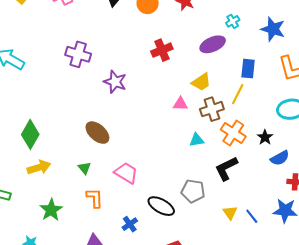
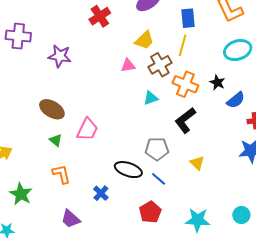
green triangle: (84, 168) -> (56, 140), moved
pink trapezoid: (126, 173) -> (87, 129), moved, turned 95
blue line: (252, 216) -> (159, 179), moved

